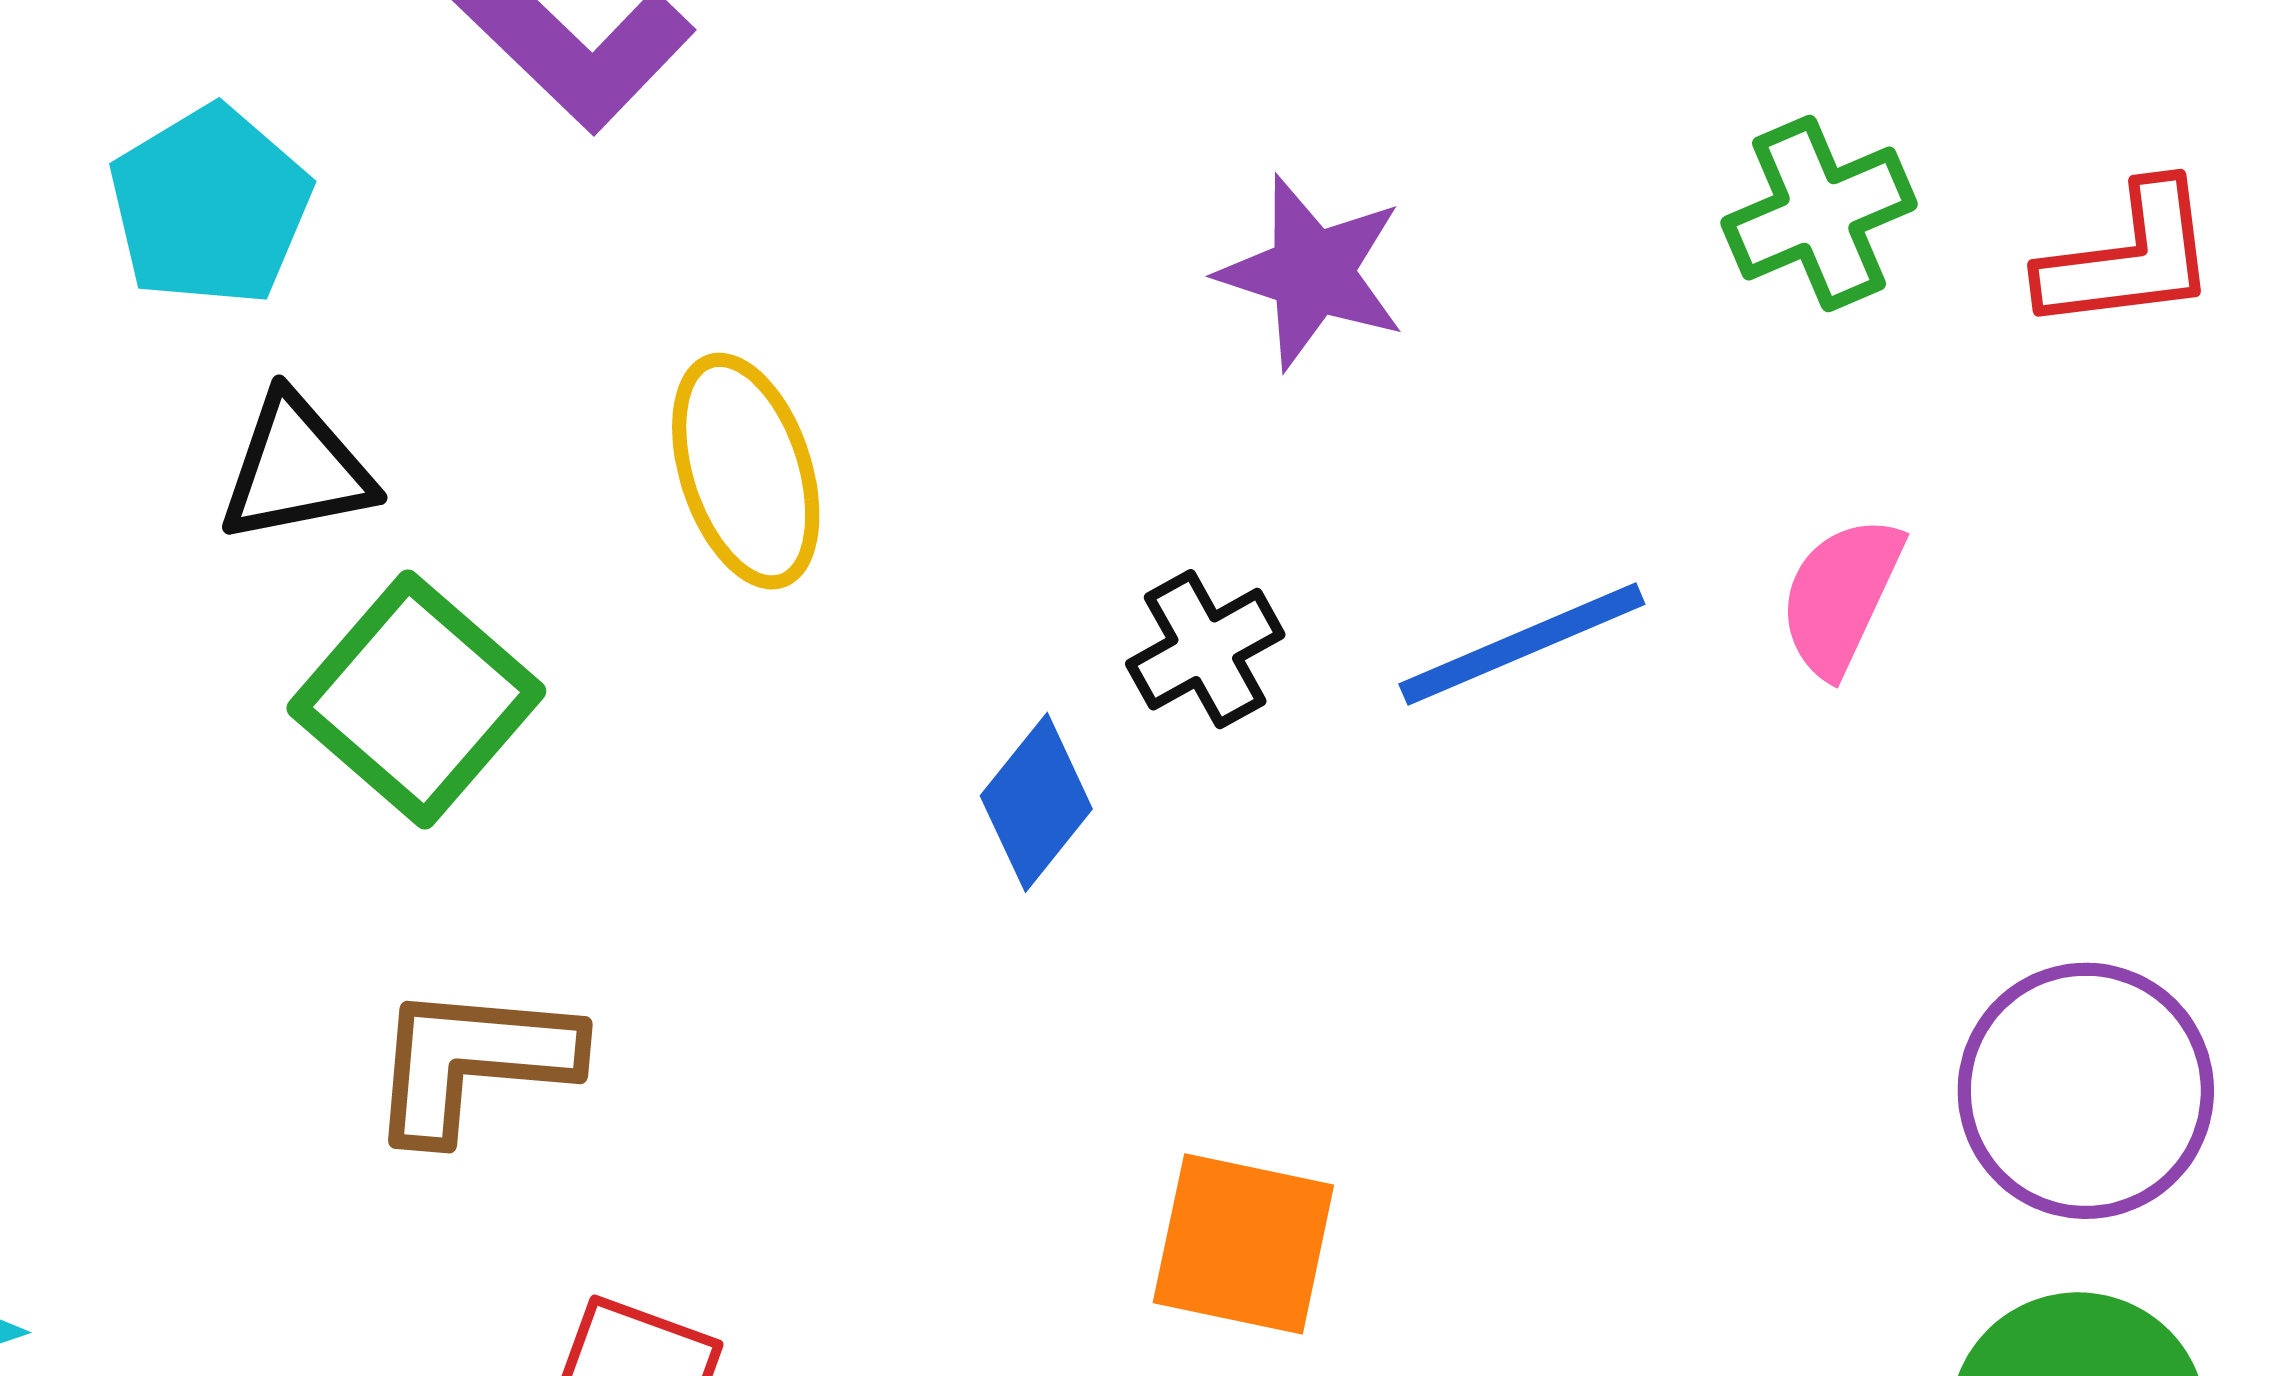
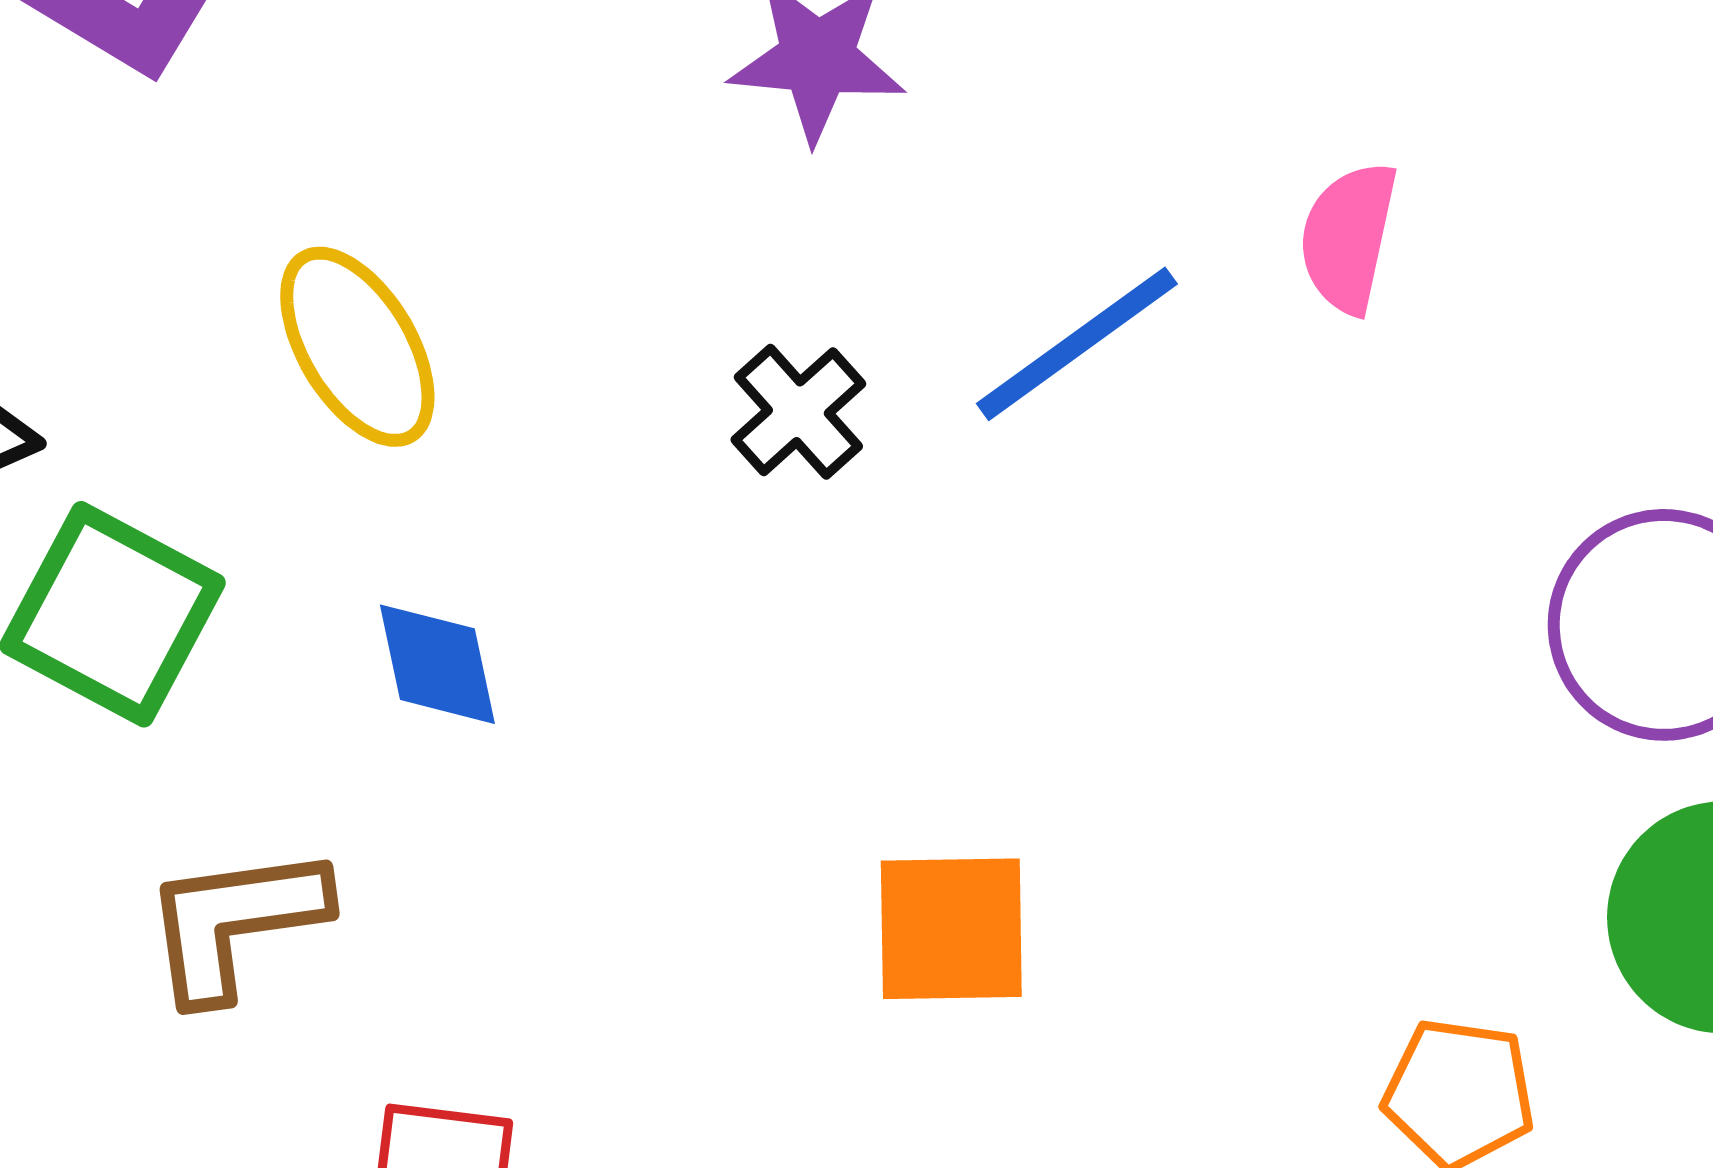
blue diamond: (1036, 802) -> (437, 664), moved, turned -38

